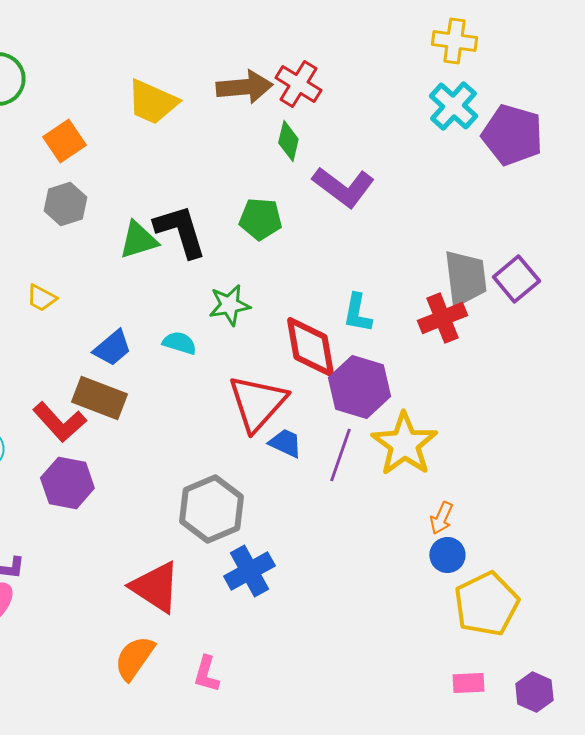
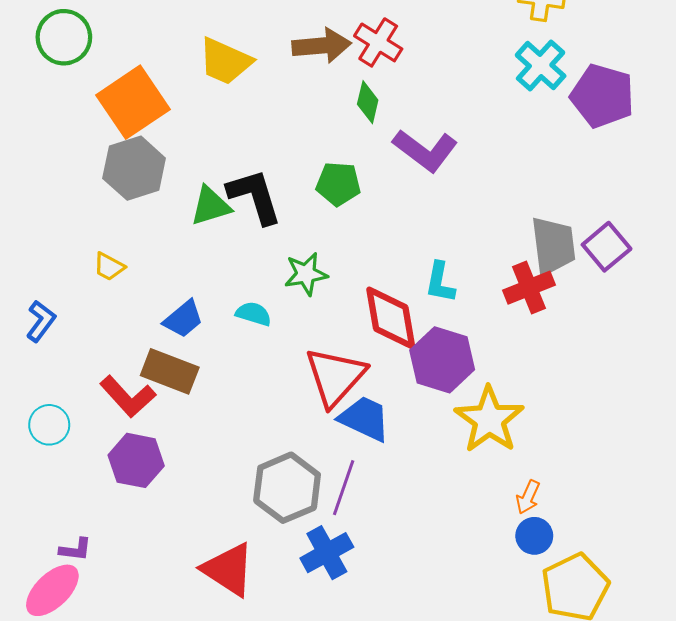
orange square: (64, 141) -> (133, 102), size x1.6
gray hexagon: (65, 204) -> (134, 168), size x1.4
blue trapezoid: (285, 443) -> (365, 419), size x1.5
purple line: (340, 455) -> (344, 488), moved

